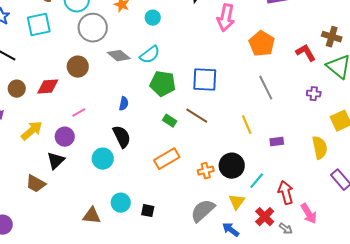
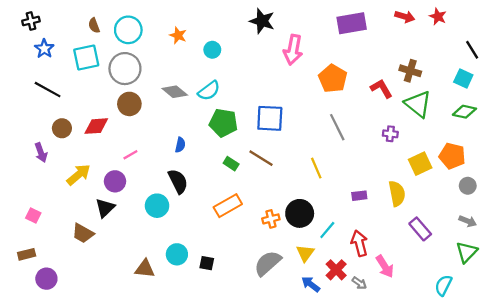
gray circle: (93, 28) -> (125, 69), moved
purple rectangle: (277, 142) -> (359, 196), moved
blue arrow: (231, 230) -> (311, 284), moved

